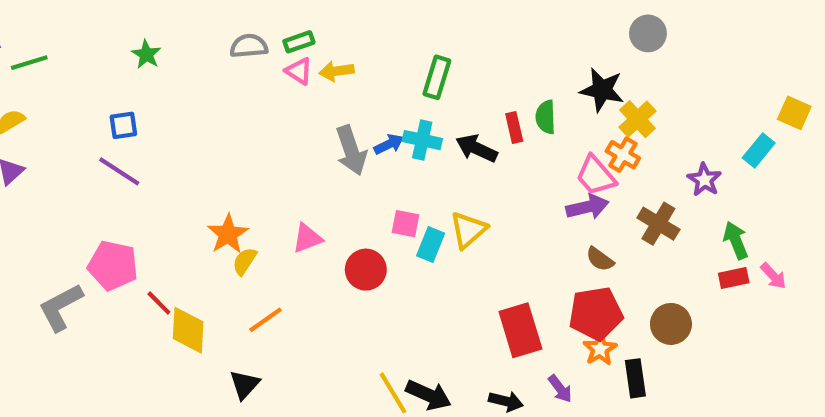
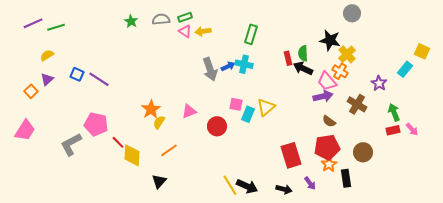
green star: (146, 54) -> (131, 21), moved
blue square: (123, 125) -> (77, 74), moved, turned 32
black arrow: (477, 148) -> (303, 68), moved

